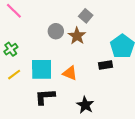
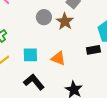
cyan square: (42, 69) -> (30, 55), size x0.7
black L-shape: (45, 97) -> (34, 82), turned 55

